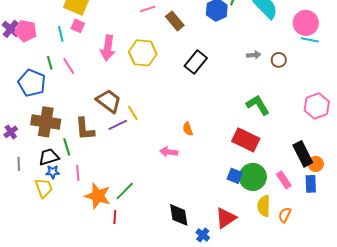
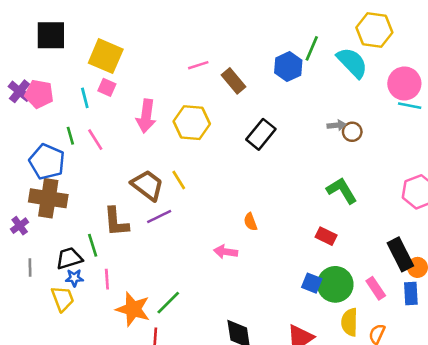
brown circle: (279, 60) -> (352, 132), moved
yellow line: (133, 113) -> (179, 180), moved
brown cross: (46, 122) -> (48, 198), moved
red rectangle: (246, 140) -> (326, 236), size x0.6

